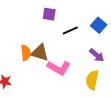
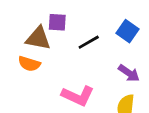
orange semicircle: (26, 53) -> (29, 64), moved, turned 119
brown triangle: (40, 53) -> (38, 38), moved

